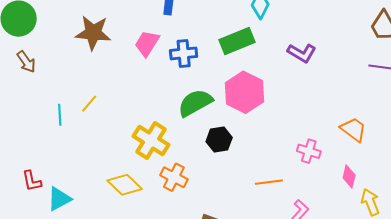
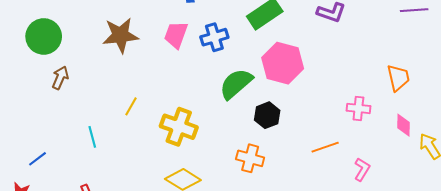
brown arrow: (26, 62) -> (60, 78), turned -110
cyan line: (60, 115) -> (92, 137), moved
orange trapezoid: (353, 130) -> (398, 78), turned 52
yellow cross: (151, 141) -> (179, 127), moved
orange cross: (174, 177) -> (250, 158), moved

